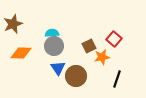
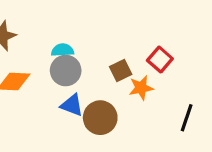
blue triangle: (58, 68) -> (72, 105), turned -35
black line: (117, 79) -> (187, 118), moved

